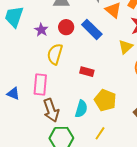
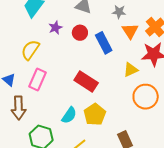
yellow semicircle: (55, 54) -> (30, 50), moved
red rectangle: (87, 72) -> (86, 82), size x1.6
brown arrow: (51, 110) -> (19, 108), moved

